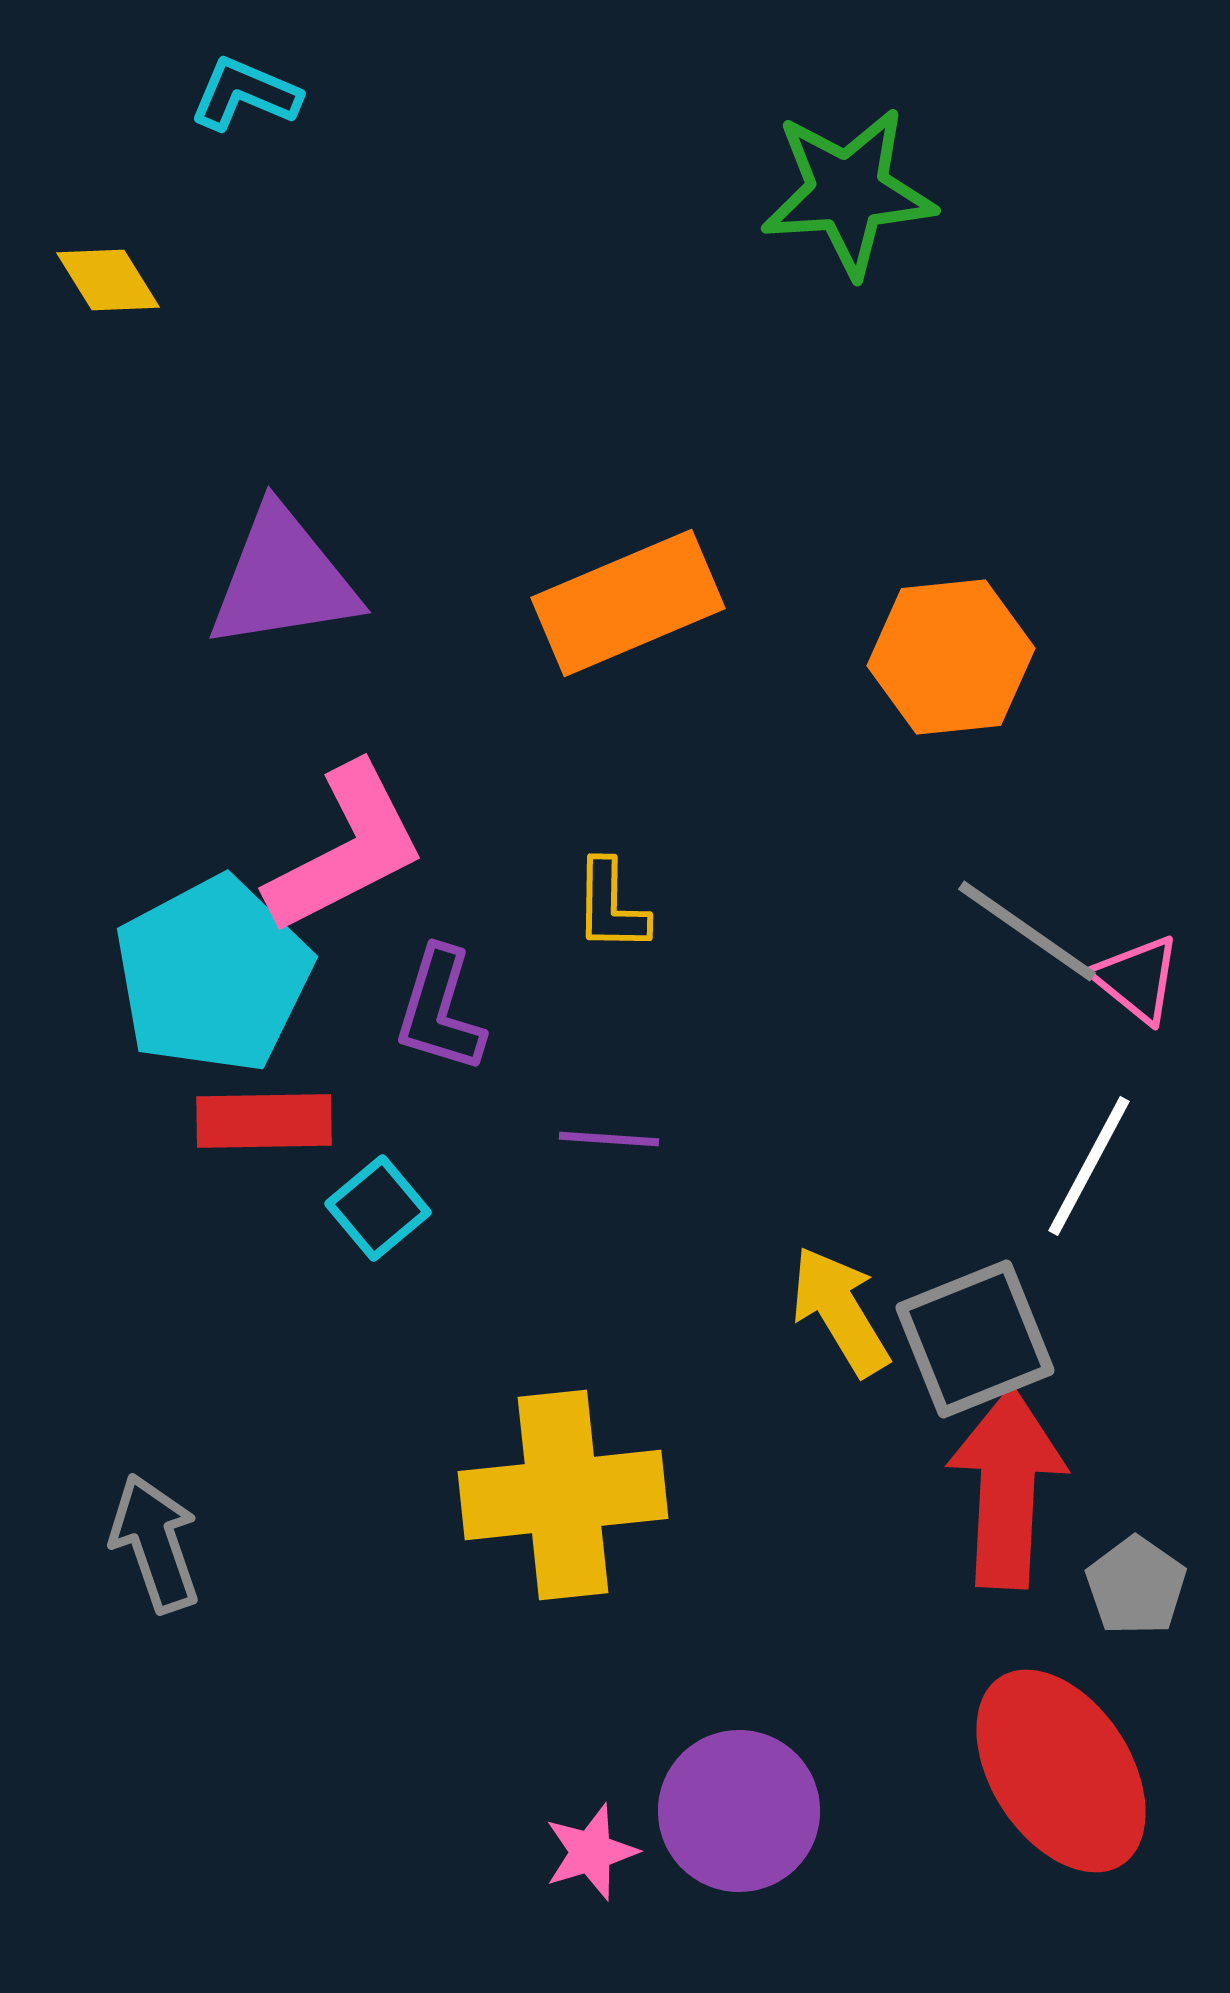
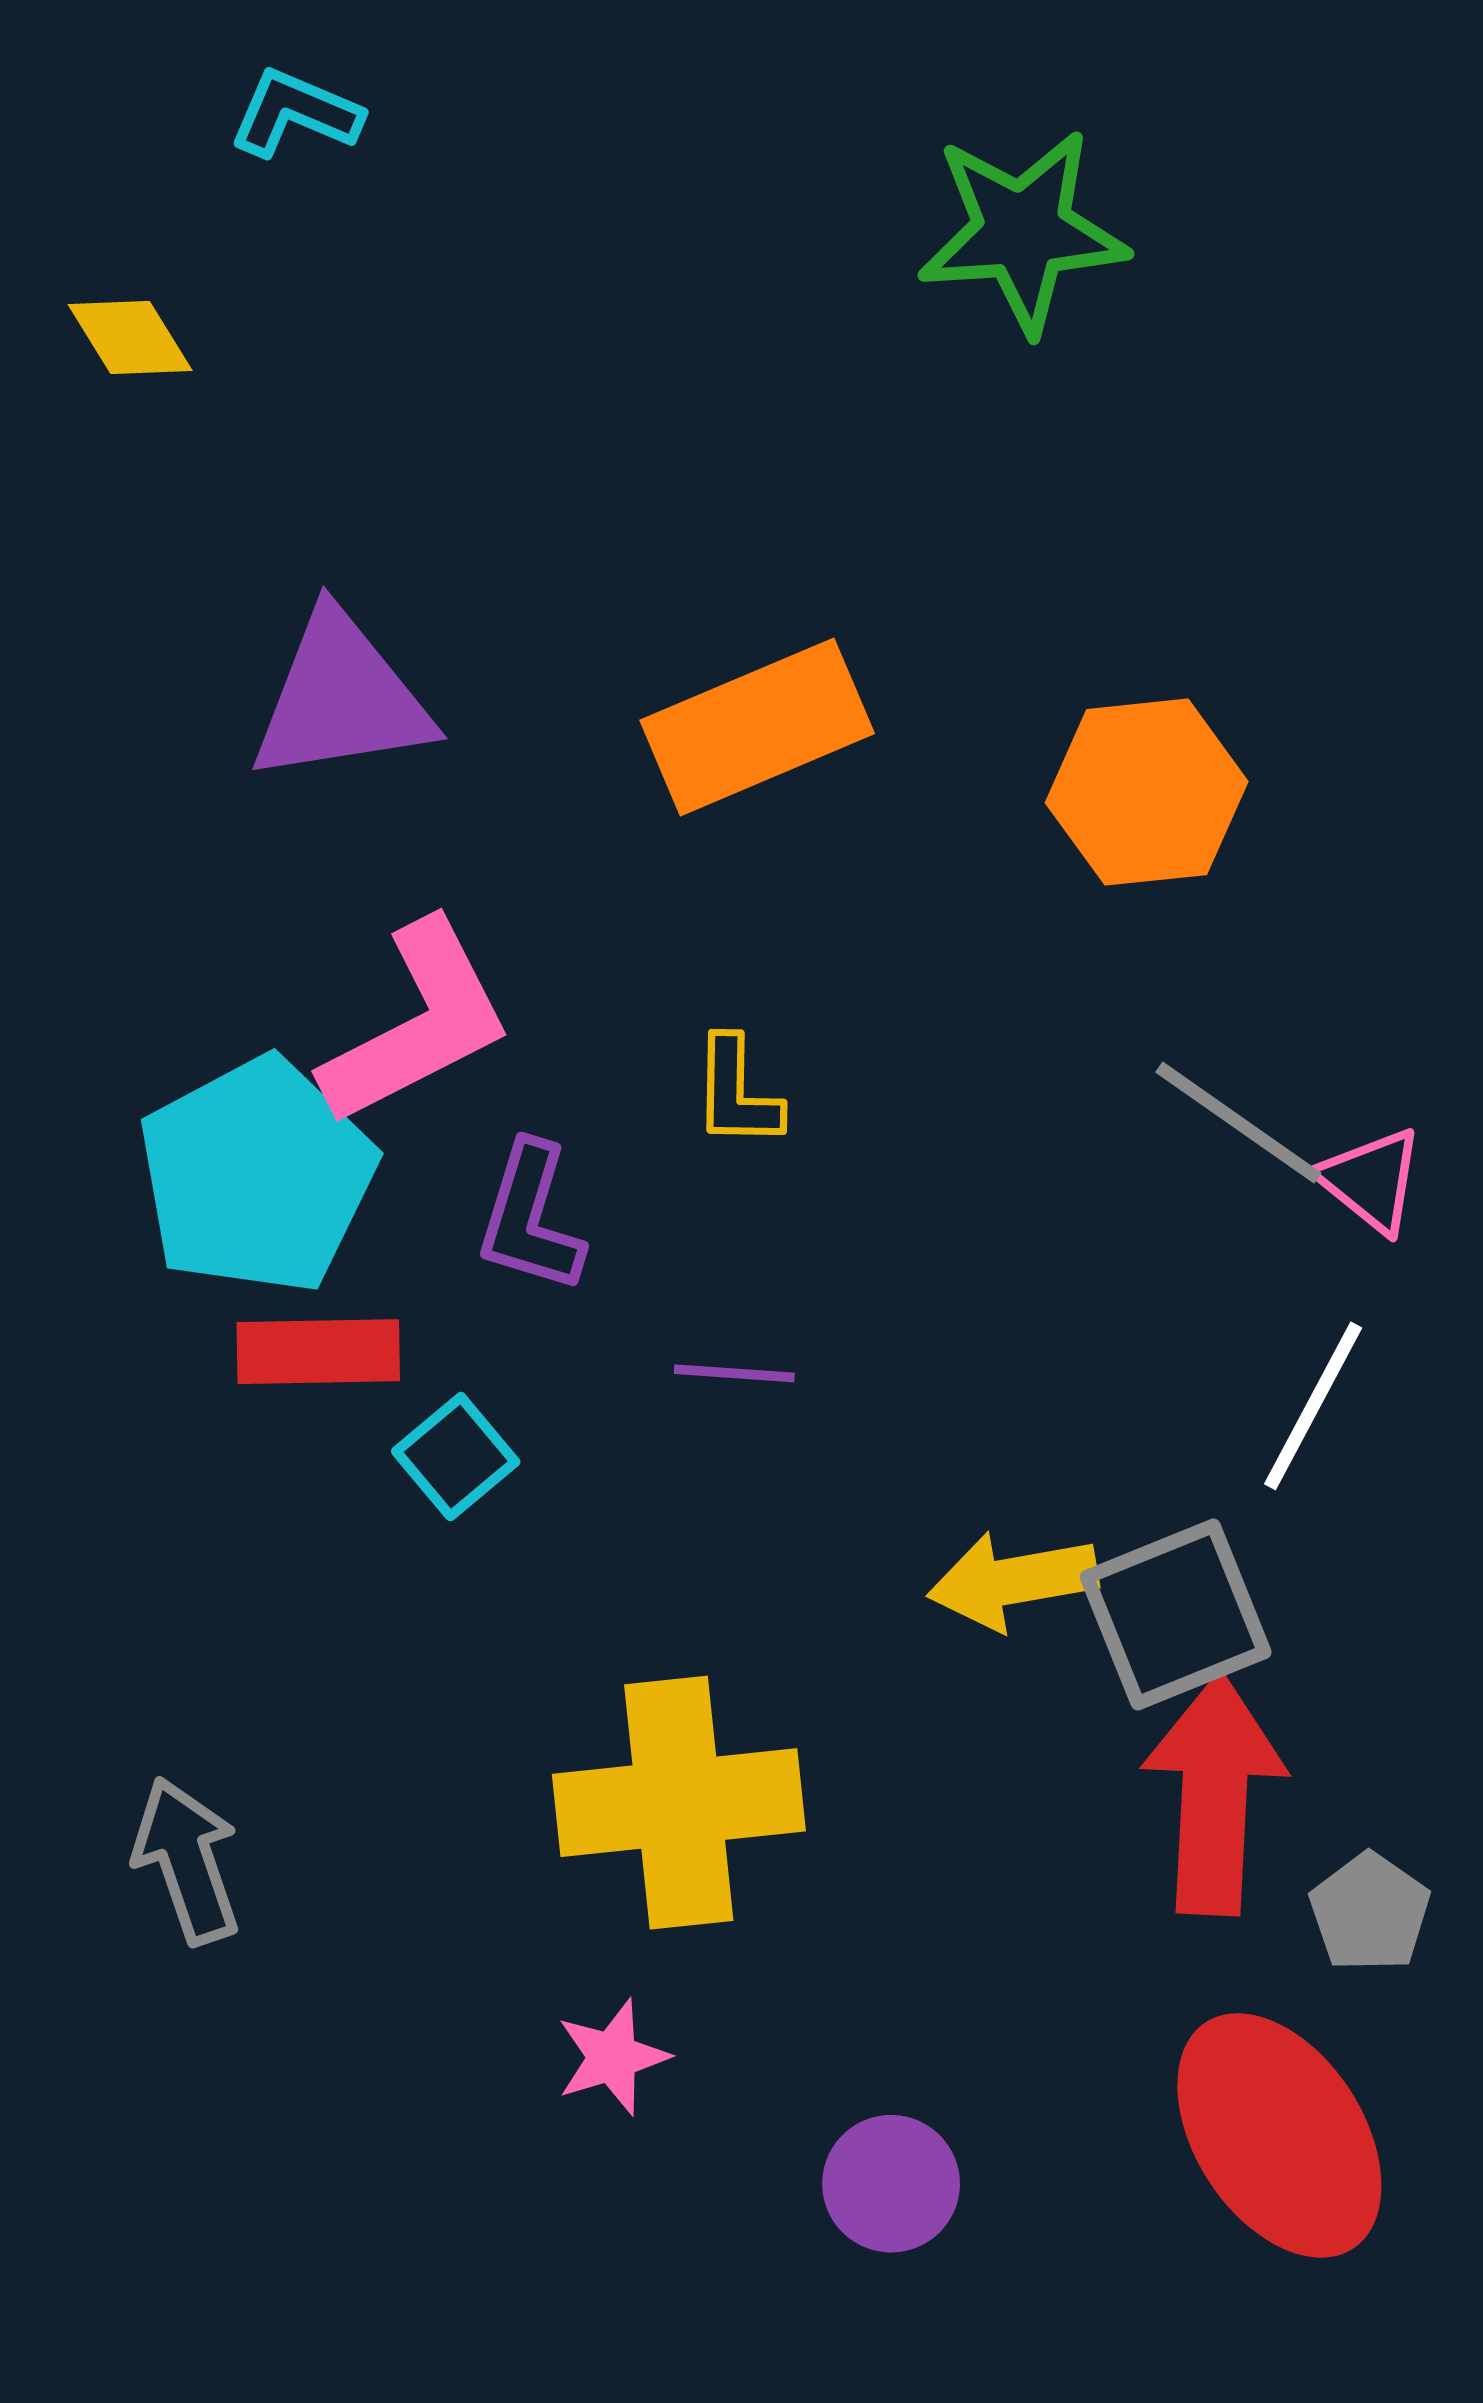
yellow arrow: (840, 1311) -> (1013, 1581), turned -69
purple circle: (739, 1811) -> (891, 2184), size x0.7
pink star: (591, 1852) -> (612, 2057), moved

